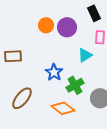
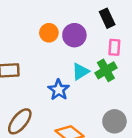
cyan triangle: (85, 55) -> (80, 72), moved
green cross: (75, 85) -> (106, 70), moved

